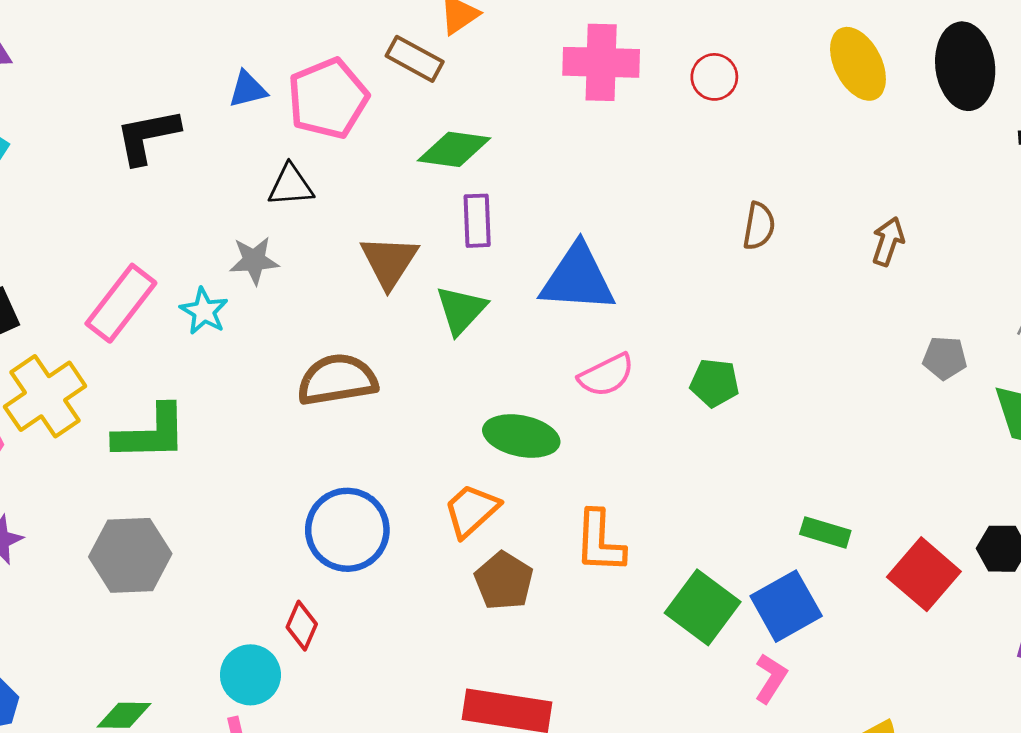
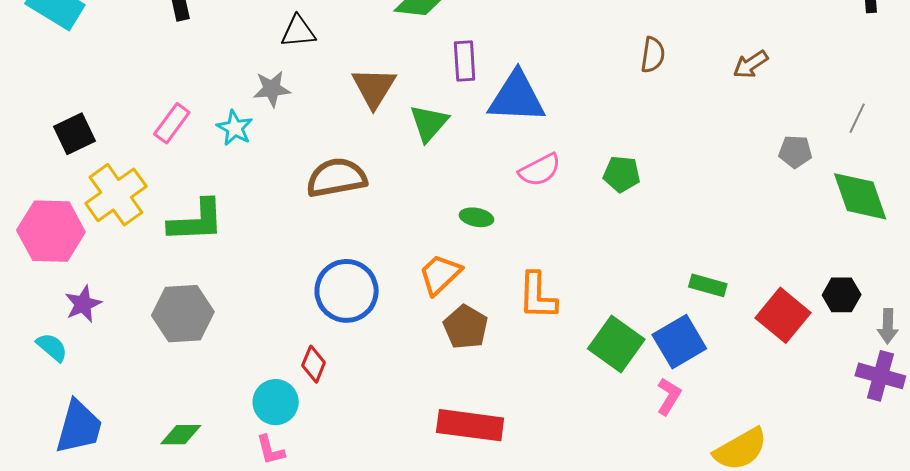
purple rectangle: (477, 221) -> (465, 61), moved
brown arrow: (888, 241) -> (751, 64), turned -141
pink rectangle: (121, 303) -> (172, 123), size x0.7
green ellipse: (521, 436) -> (476, 217), size x0.6

